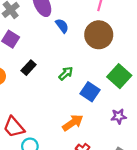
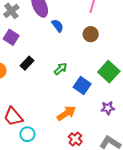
brown circle: (99, 35) -> (91, 34), size x0.6

